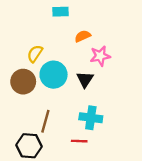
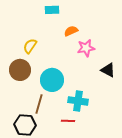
cyan circle: (54, 75) -> (52, 80), moved
black triangle: (85, 79) -> (108, 70), moved, turned -35

